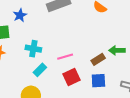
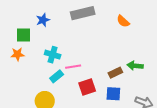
pink line: (65, 57) -> (73, 67), moved

